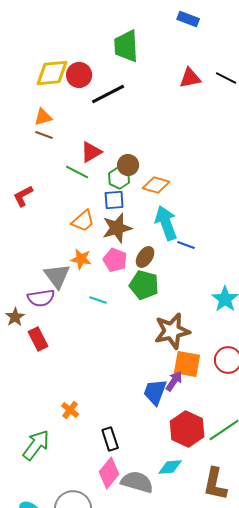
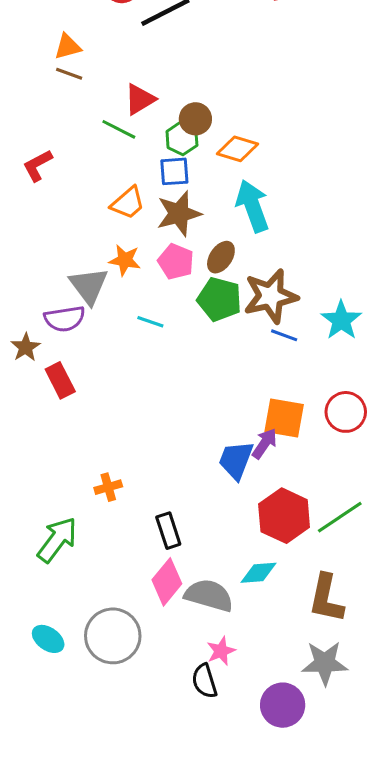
blue line: (186, 245) -> (284, 335), moved
brown star: (172, 331) -> (271, 296), moved
orange cross: (70, 410) -> (108, 487), turned 36

